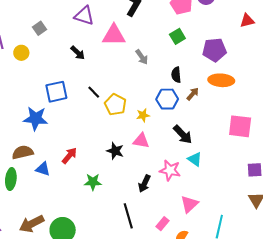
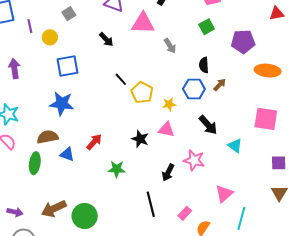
orange ellipse: (221, 80) -> (268, 71), moved
blue square: (56, 92) -> (67, 66), moved
cyan triangle: (195, 159) -> (235, 146), moved
pink triangle: (189, 204) -> (224, 194), moved

